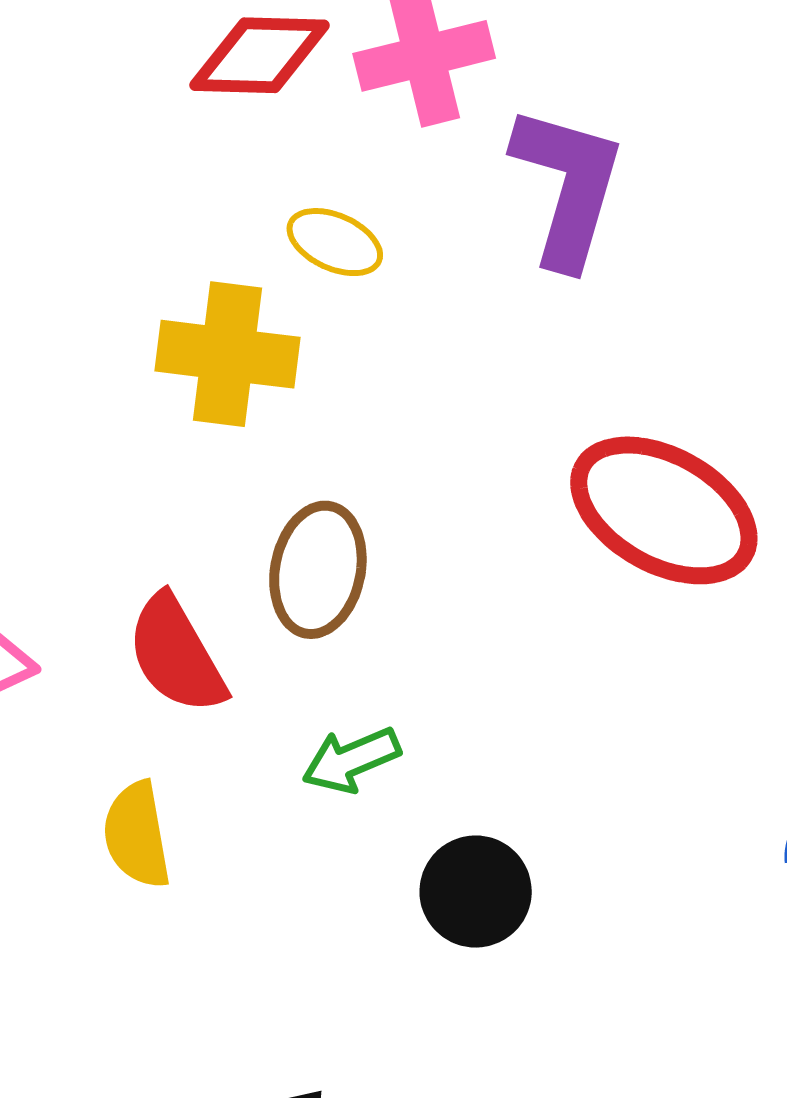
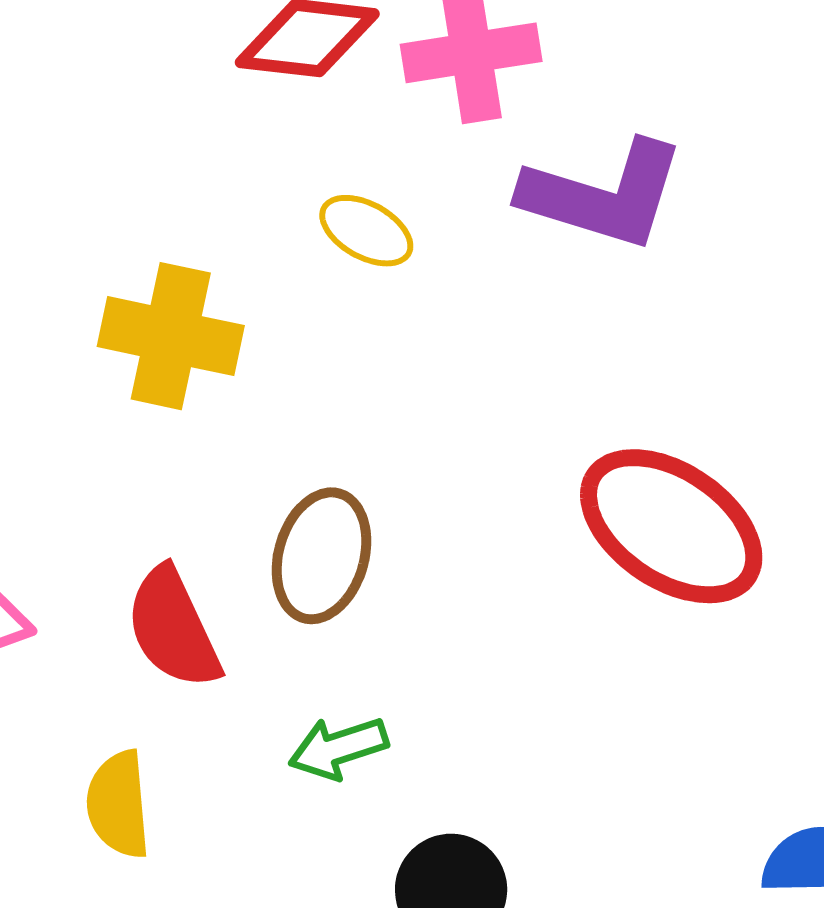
purple L-shape: (568, 186) -> (603, 195), turned 86
yellow cross: (227, 354) -> (171, 336), moved

